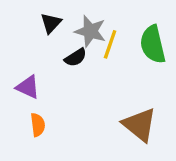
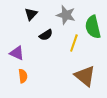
gray star: (90, 31) -> (66, 15), moved
yellow line: (110, 44) -> (74, 43), moved

